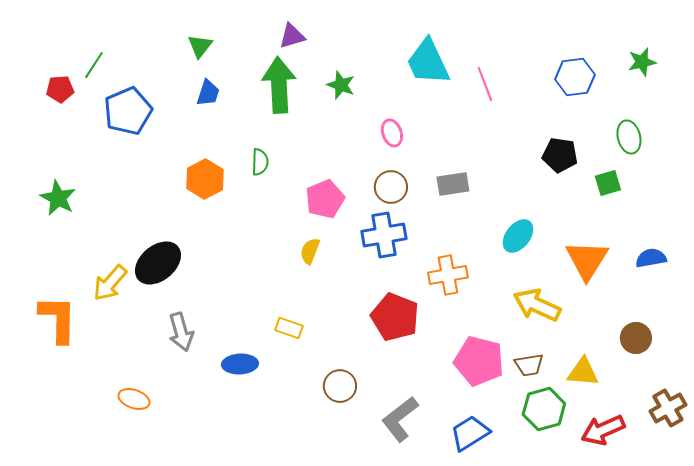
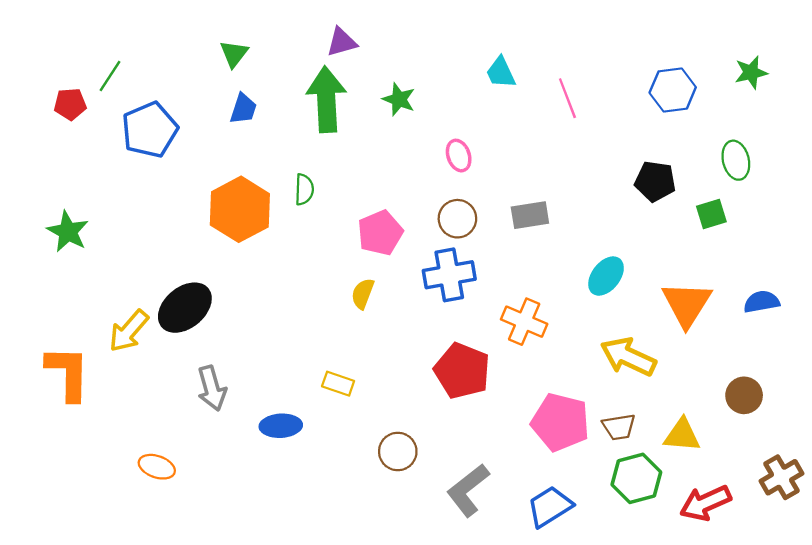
cyan trapezoid: (428, 62) -> (501, 72), size x0.6
orange hexagon: (205, 179) -> (240, 209), size x1.4
orange cross: (448, 275) -> (524, 322), turned 33

